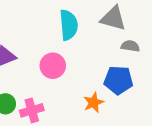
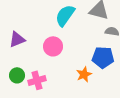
cyan semicircle: (69, 25) -> (65, 15), turned -140

